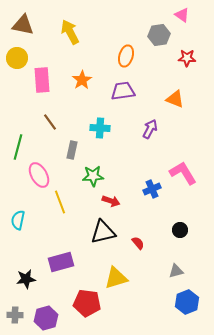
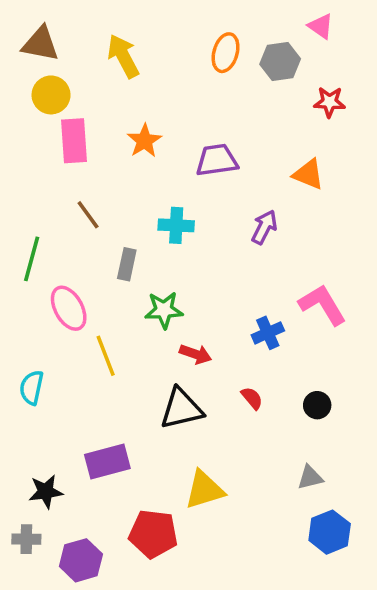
orange ellipse: (126, 56) -> (226, 53), moved
yellow circle: (17, 58) -> (51, 95), moved
red semicircle: (138, 243) -> (252, 398), moved
gray cross: (15, 315) -> (26, 539), moved

